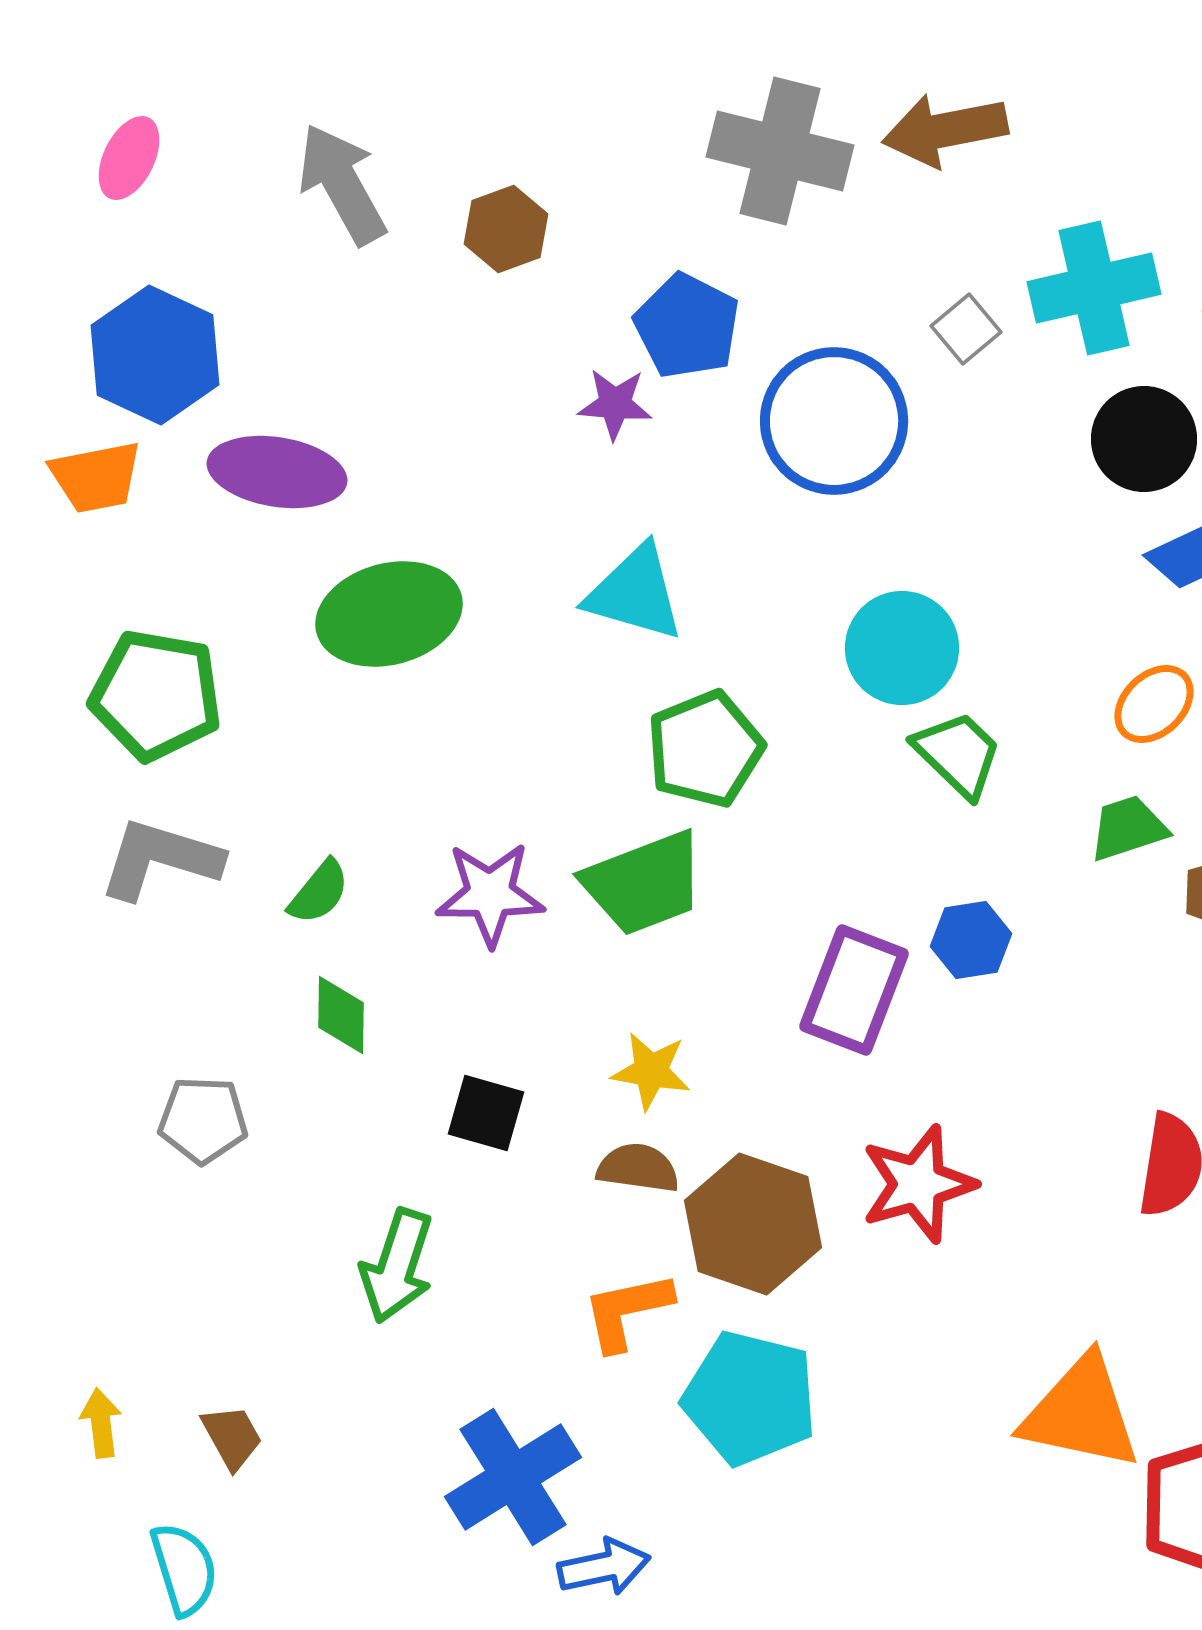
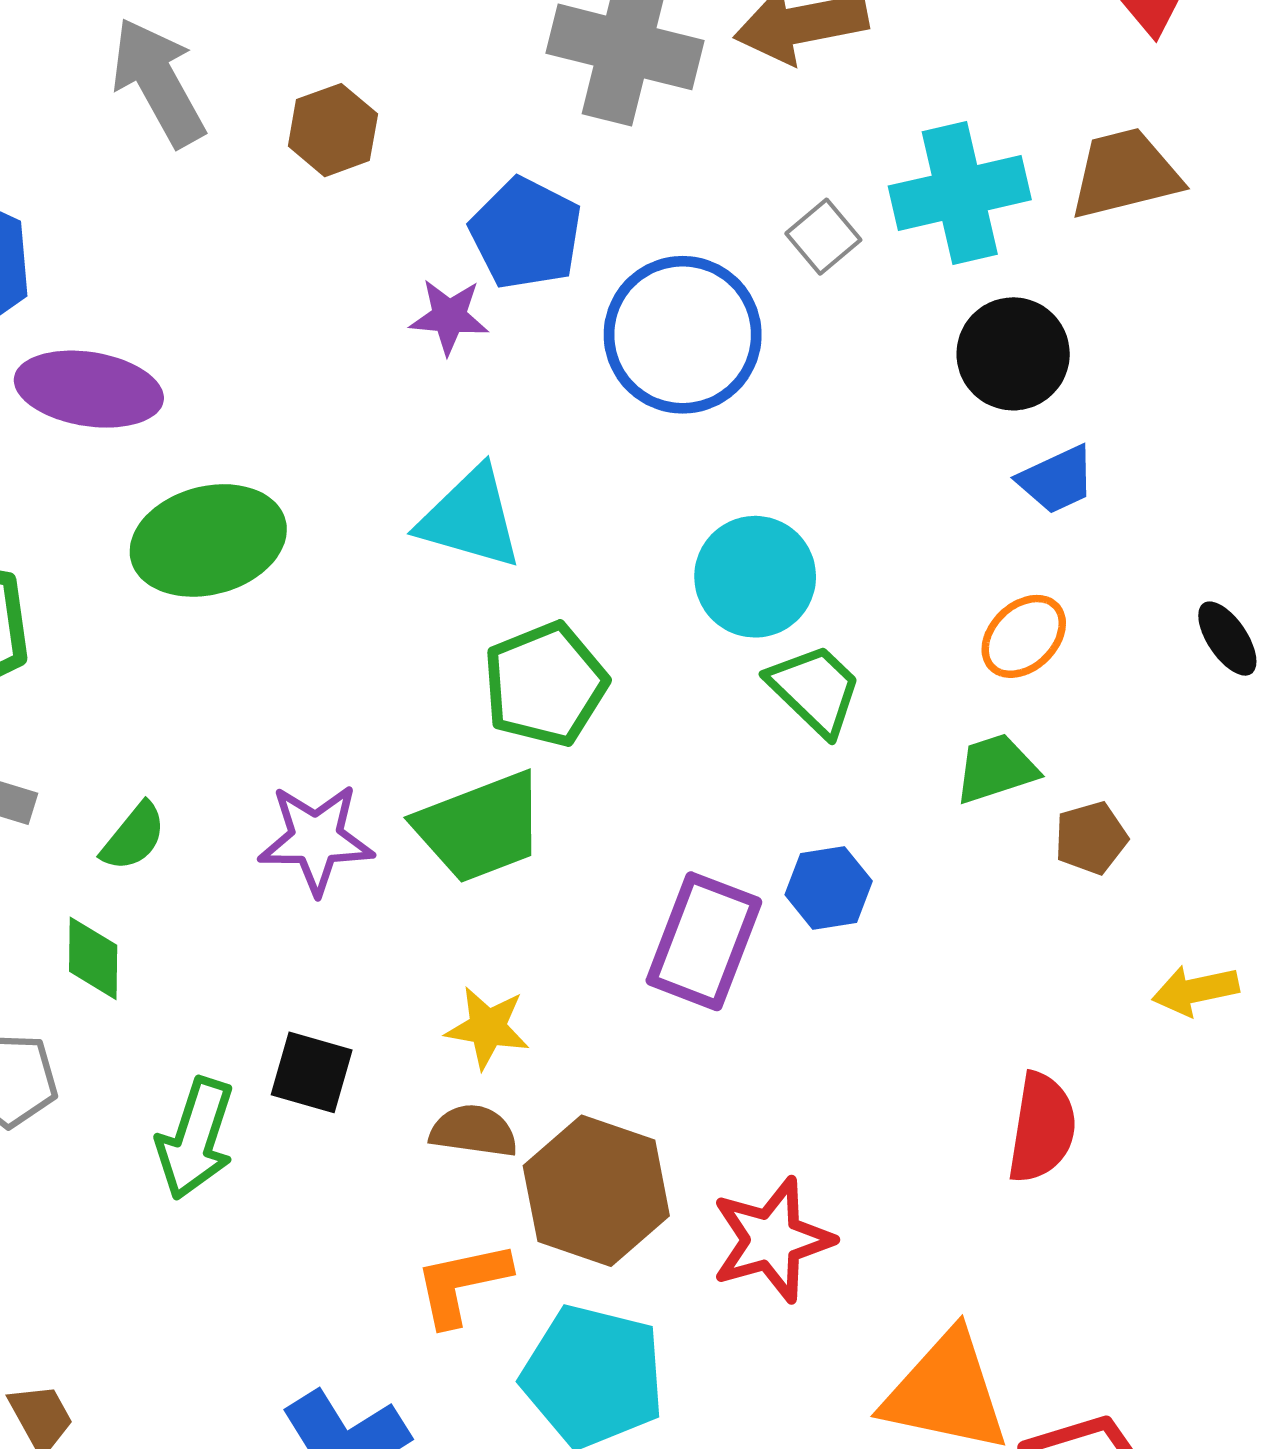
green diamond: (341, 1015) -> (93, 958), moved
red star: (918, 1184) -> (772, 1240), moved
green arrow: (397, 1266) -> (195, 1138), moved

